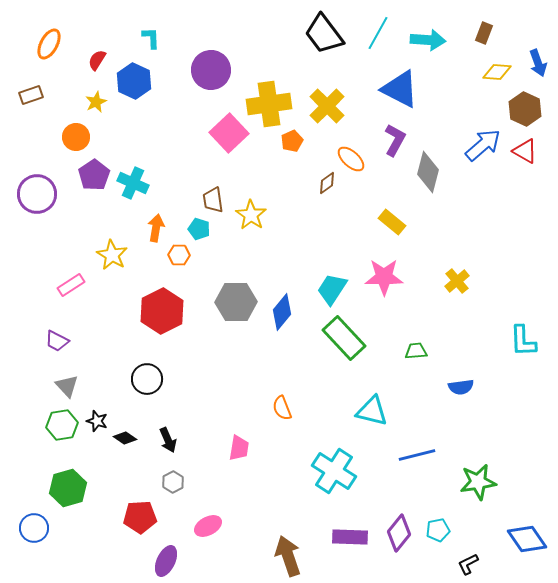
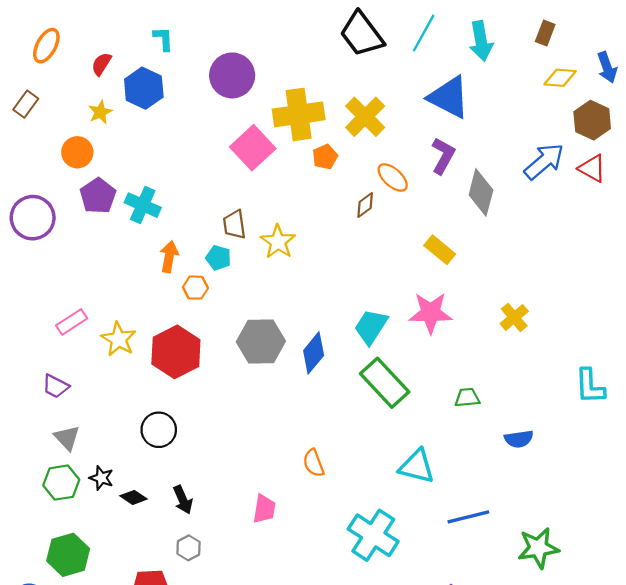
cyan arrow: (428, 40) -> (481, 41), turned 76
brown rectangle: (31, 95) -> (26, 104), turned -35
yellow star: (112, 255) -> (119, 339), moved

